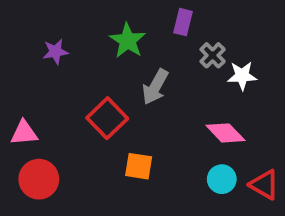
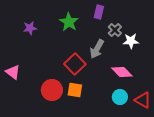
gray arrow: (155, 87) -> (97, 49), moved
red square: (107, 118) -> (75, 64), moved
pink triangle: (24, 133) -> (13, 72), turned 42
red circle: (39, 179) -> (52, 90), moved

